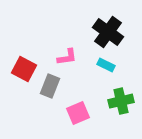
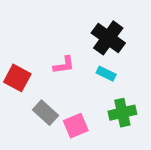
gray rectangle: (50, 86) -> (45, 113), moved, turned -70

